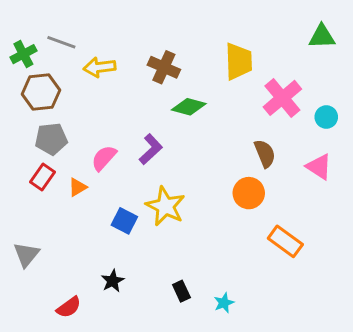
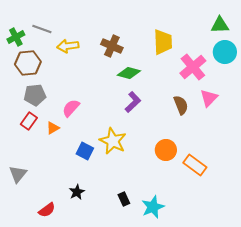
cyan circle: (326, 117) -> (225, 52), moved, size x1.5
purple L-shape: (151, 149) -> (133, 102), moved
pink triangle: (319, 167) -> (209, 98), moved, turned 42
orange circle: (249, 193) -> (166, 150), moved
cyan star: (224, 303) -> (153, 207), size x1.6

